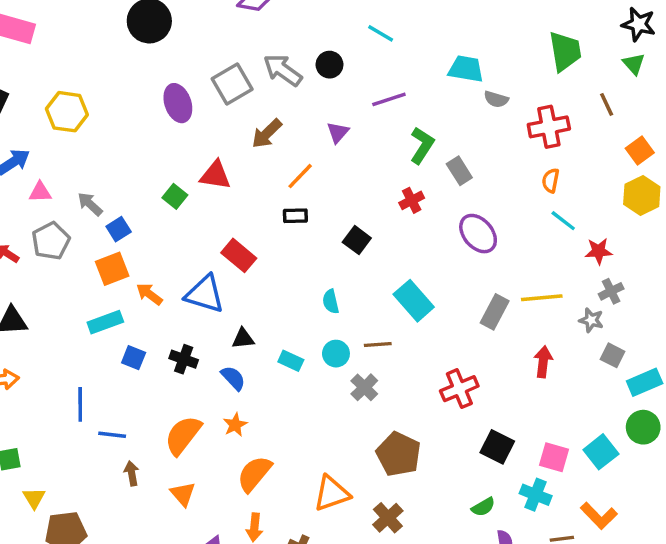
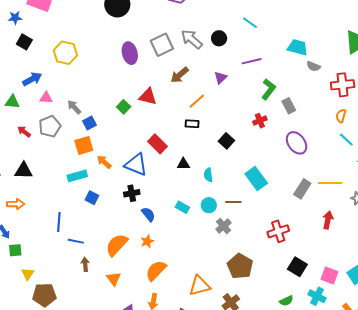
black triangle: (243, 339) -> (183, 164), moved
black cross: (184, 359) -> (132, 193), moved, turned -35

